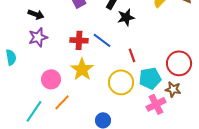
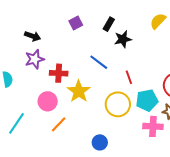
red cross: (79, 40) -> (59, 73), moved
pink cross: (156, 104) -> (153, 126), turned 30
cyan line: (34, 111) -> (17, 123), moved

